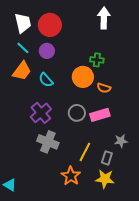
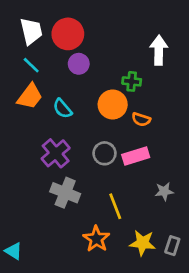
white arrow: (104, 18) -> (159, 50), moved
purple circle: (47, 51) -> (79, 64), moved
yellow line: (85, 152) -> (115, 206), turned -48
gray rectangle: (107, 158) -> (172, 246), moved

